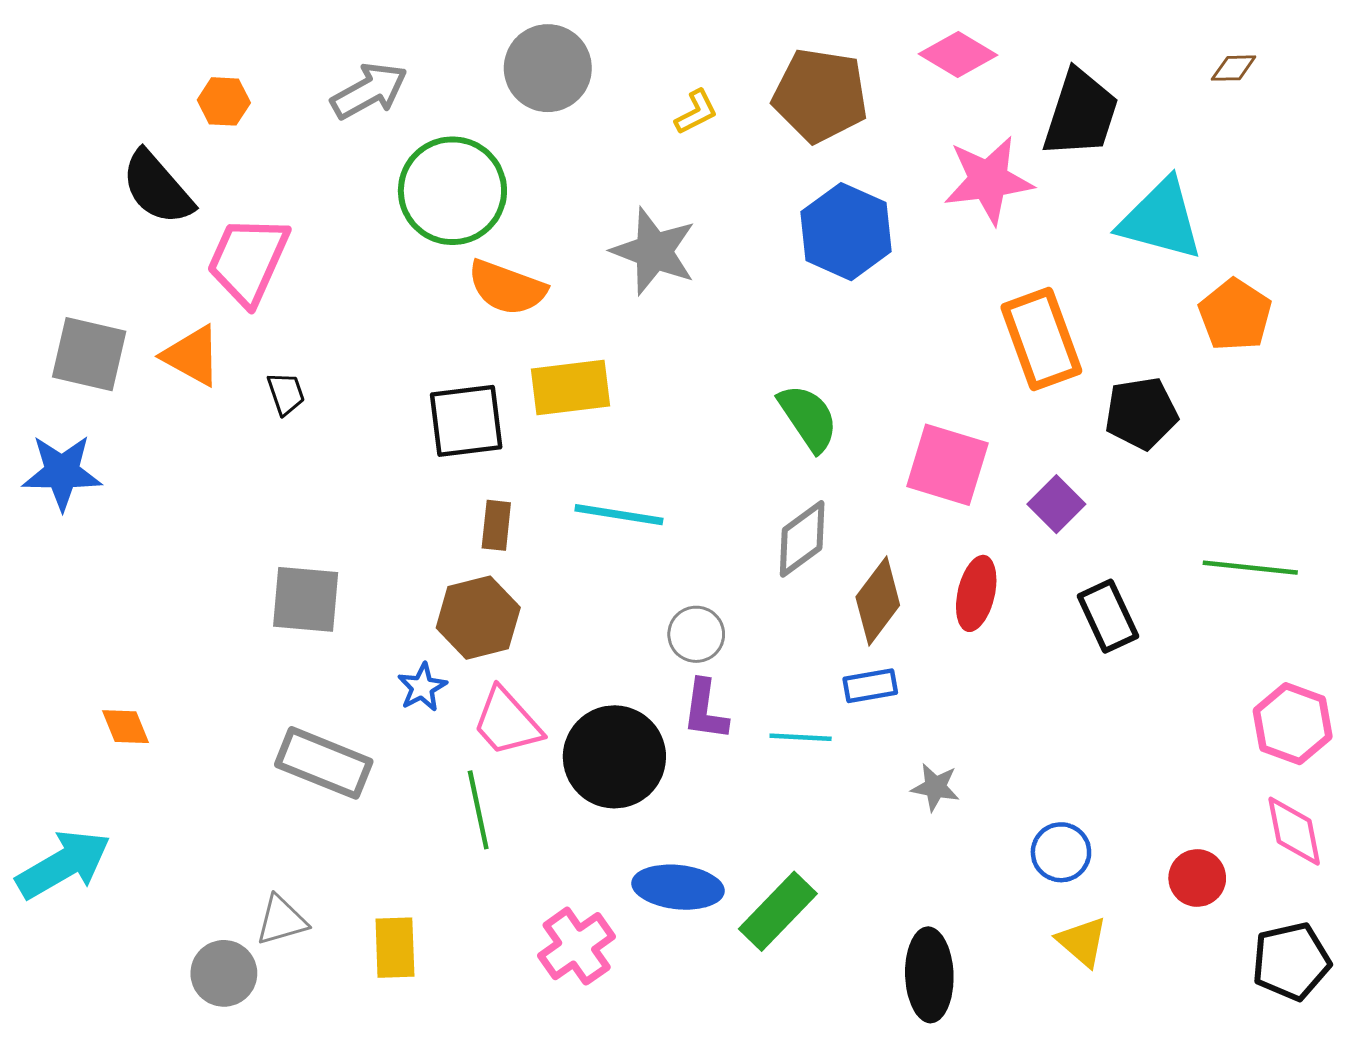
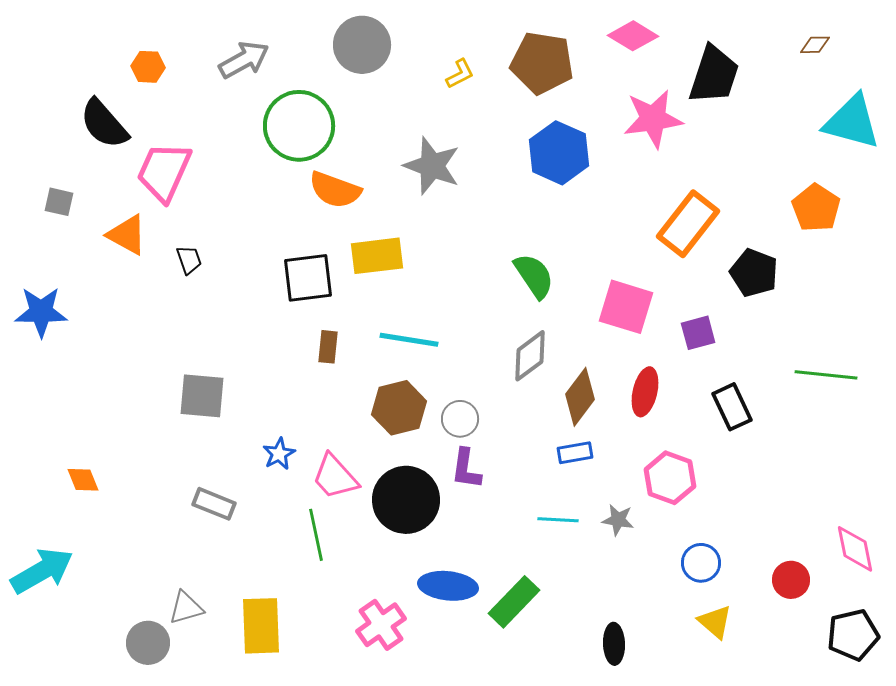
cyan triangle: (1161, 219) -> (852, 122), moved
orange rectangle: (1041, 339) -> (688, 224), turned 58
gray square: (89, 354) -> (59, 202), moved, size x0.6
black pentagon: (1141, 413) -> (754, 273), turned 30
purple square: (1056, 504) -> (698, 333), turned 30
brown hexagon: (478, 618) -> (399, 408), moved
pink hexagon: (1293, 724) -> (670, 478), moved
cyan line: (801, 737) -> (558, 520), moved
gray rectangle: (324, 763) -> (214, 504), size x0.7
yellow rectangle: (395, 948) -> (261, 626), size x1.4
black ellipse: (929, 975) -> (614, 644), size x0.7

